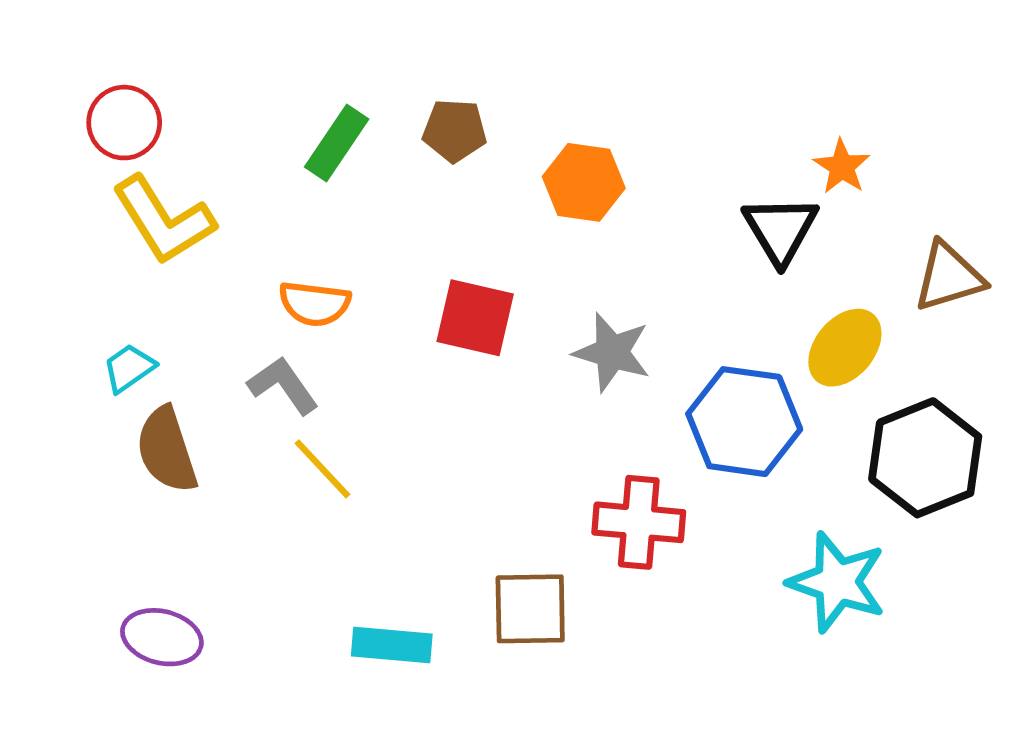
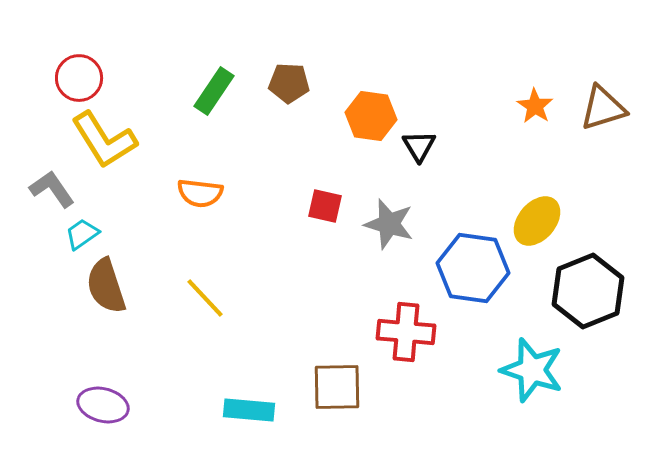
black triangle: (780, 230) -> (419, 146), moved, size x0.7
brown triangle: (949, 277) -> (603, 108), moved
red square: (475, 318) -> (325, 206), moved, size x0.7
gray L-shape: (283, 385) -> (52, 189), moved

